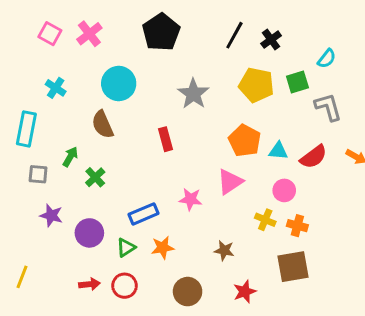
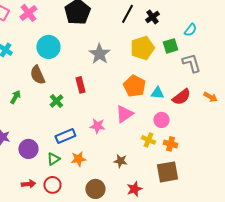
yellow pentagon: (256, 85) -> (142, 48), turned -30
green cross: (95, 177) -> (56, 101), moved

